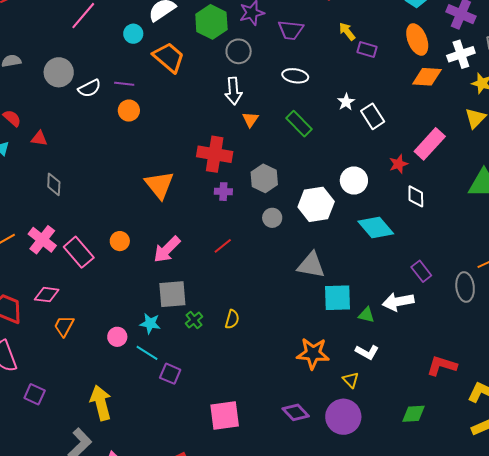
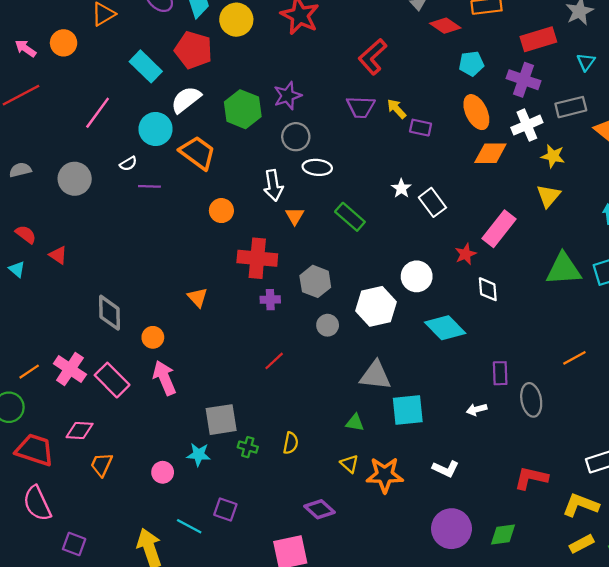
purple trapezoid: (291, 30) -> (361, 107), moved
cyan circle: (133, 34) -> (156, 129), size x1.5
gray circle: (239, 51) -> (296, 137), moved
white ellipse: (295, 76) -> (317, 167), moved
white semicircle: (89, 88) -> (128, 164), moved, size x0.7
orange circle: (129, 111) -> (221, 211), moved
red triangle: (39, 139) -> (58, 255), turned 30
gray diamond: (54, 184) -> (110, 313), moved, size x1.4
orange triangle: (159, 185) -> (198, 297), size x0.6
orange circle: (120, 241) -> (153, 337), moved
pink arrow: (167, 249) -> (164, 378), moved, turned 116
purple rectangle: (421, 271) -> (500, 373), turned 40
gray ellipse: (465, 287) -> (531, 400), moved
white arrow: (398, 302) -> (477, 409), size x0.6
green triangle: (366, 315) -> (355, 423), moved
green cross: (194, 320) -> (248, 447), turned -30
cyan line: (147, 353) -> (189, 526), moved
yellow triangle: (351, 380) -> (349, 464), moved
purple diamond: (296, 412) -> (319, 509), moved
purple circle: (343, 417) -> (451, 529), moved

